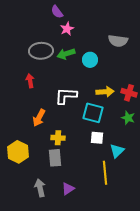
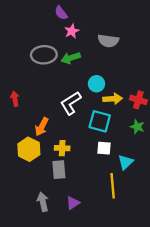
gray semicircle: (118, 41) -> (108, 41), moved
cyan circle: (90, 60) -> (96, 84), moved
red arrow: (30, 81) -> (15, 99), moved
white L-shape: (66, 96) -> (71, 103), turned -35
yellow hexagon: (18, 152) -> (29, 149), moved

